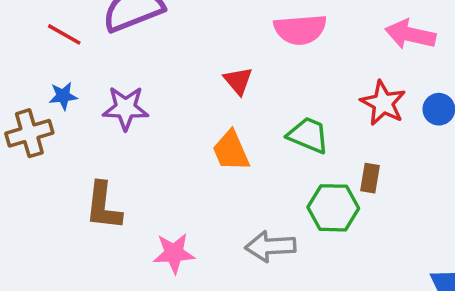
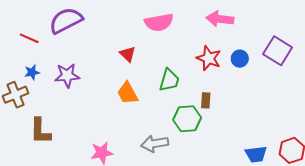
green trapezoid: (308, 135) -> (169, 80), turned 90
brown L-shape: (103, 206) -> (40, 131), moved

